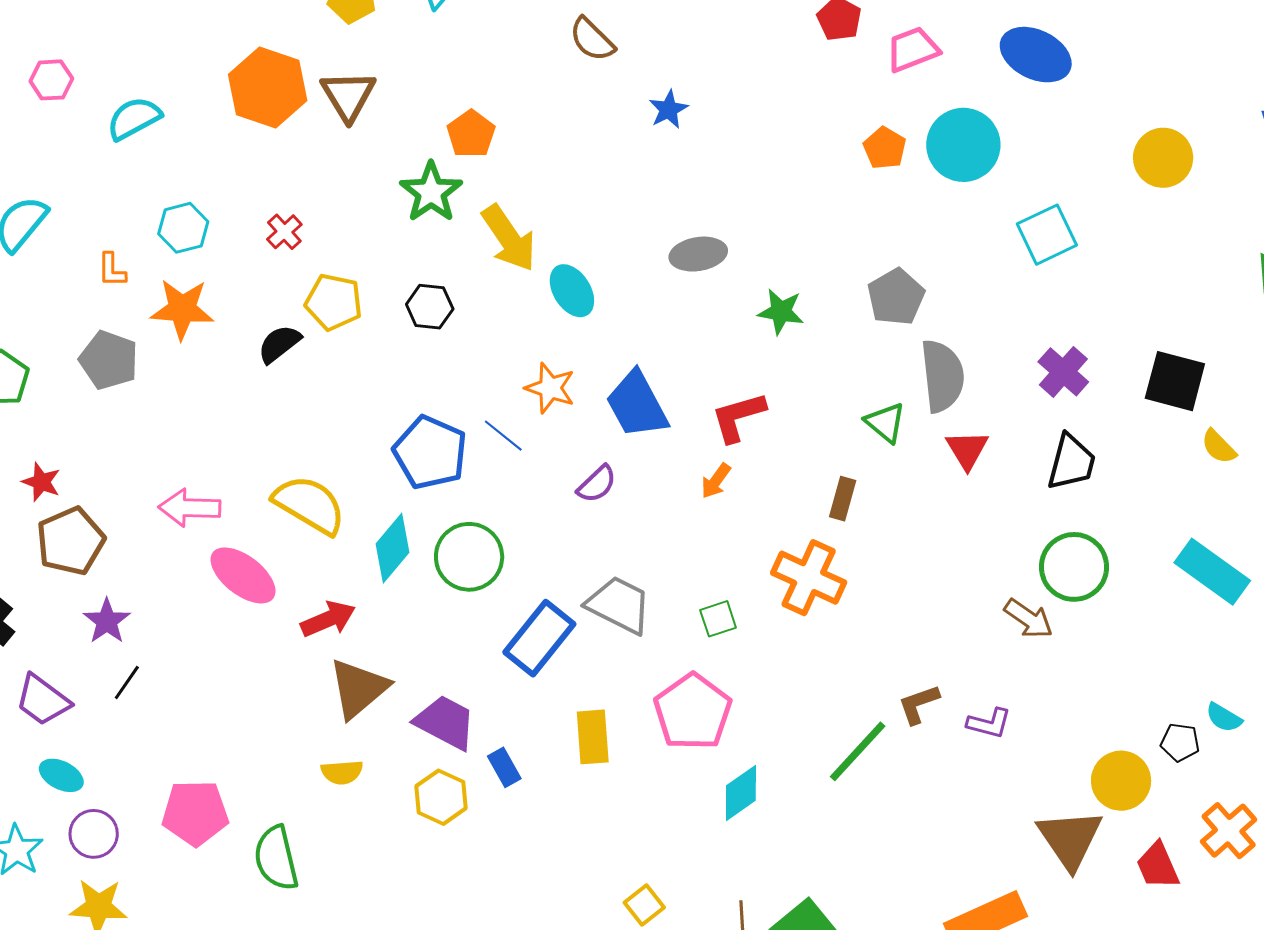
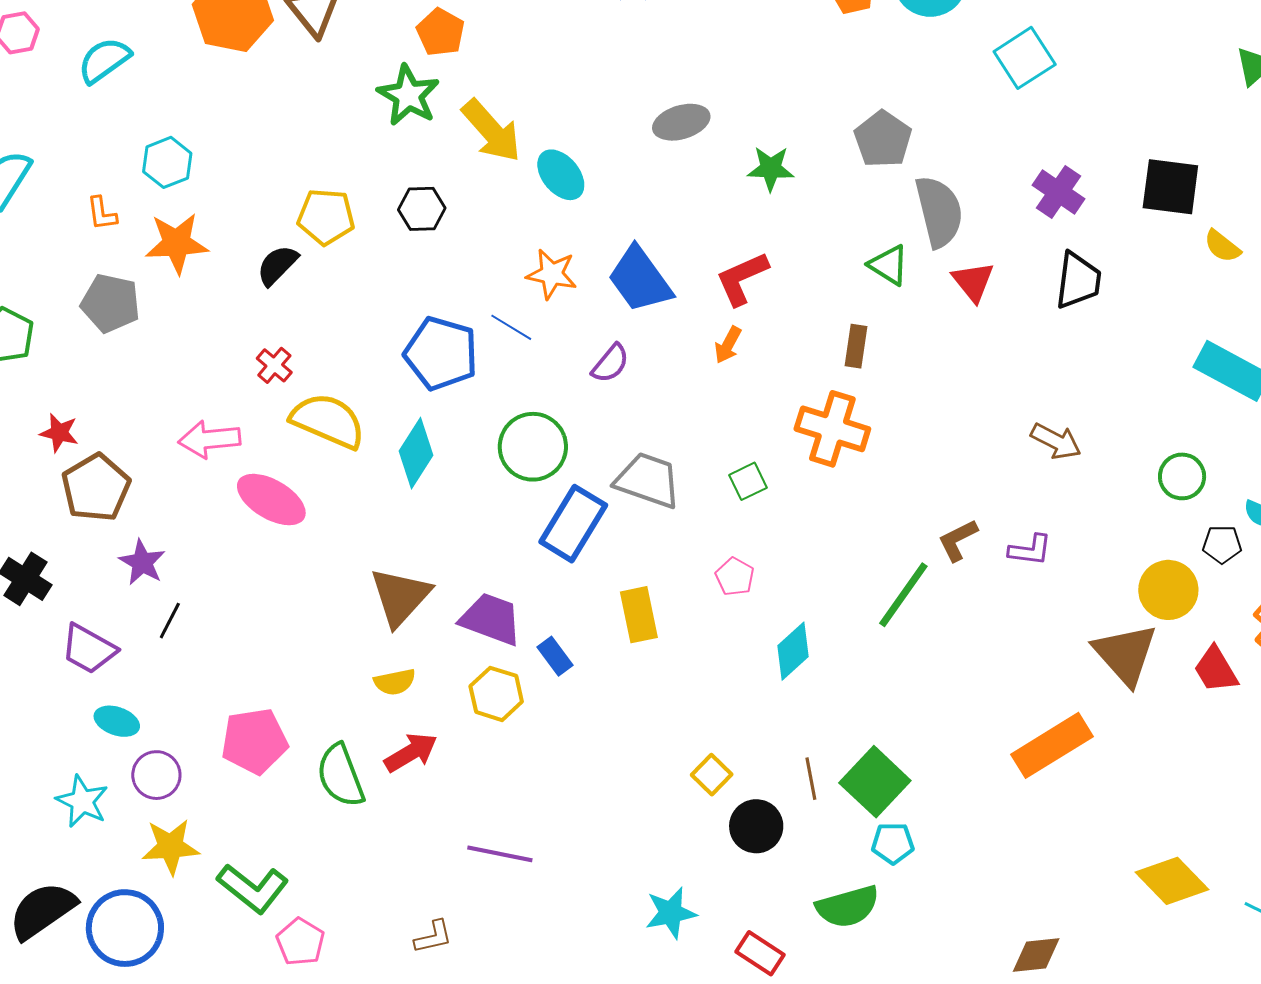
red cross: (284, 232) -> (274, 365), moved
green circle: (469, 557) -> (533, 447), moved
green circle: (1074, 567) -> (1182, 476), moved, size x0.7
red arrow: (328, 619) -> (411, 752), moved
pink pentagon: (693, 712) -> (735, 577), size x0.5

